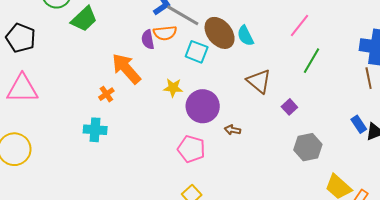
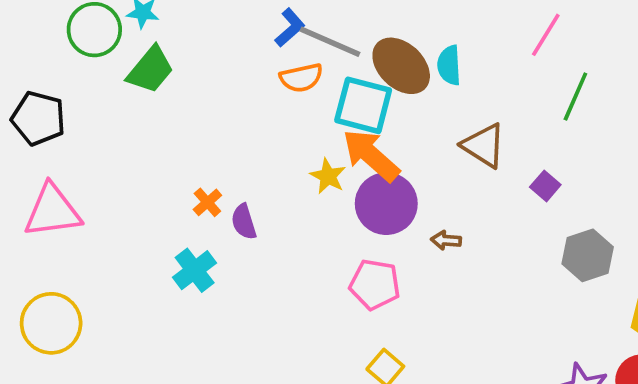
cyan semicircle: (245, 36) -> (449, 65), turned 30
purple semicircle: (148, 40) -> (244, 222), moved
cyan square: (197, 52) -> (363, 105), size x1.4
orange arrow: (126, 69) -> (371, 155), moved
yellow star: (173, 88) -> (328, 176), turned 30
cyan cross: (95, 130) -> (195, 270), turned -35

